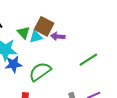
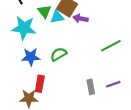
blue star: (13, 64) -> (31, 57), moved
green semicircle: (40, 72) -> (59, 54), size x0.7

